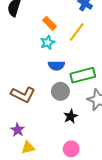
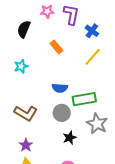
yellow line: (77, 32) -> (93, 57), moved
cyan star: (47, 42) -> (21, 66), moved
purple star: (18, 130) -> (26, 145), moved

